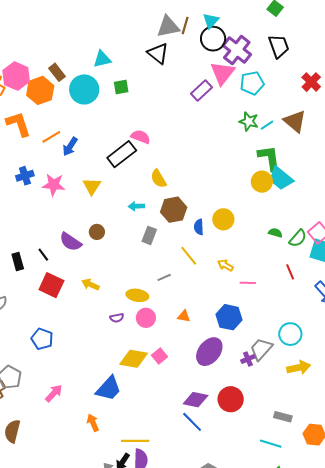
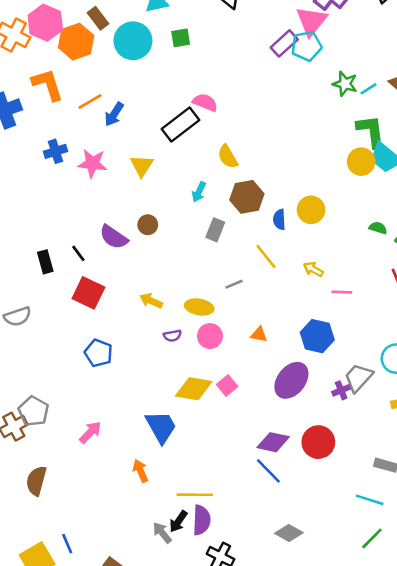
cyan pentagon: (252, 83) -> (306, 46), moved
cyan arrow: (136, 206) -> (199, 192), turned -63
yellow arrow: (90, 285) -> (151, 301), moved
blue pentagon: (42, 339) -> (99, 353), moved
blue trapezoid: (109, 389) -> (161, 427), turned -72

